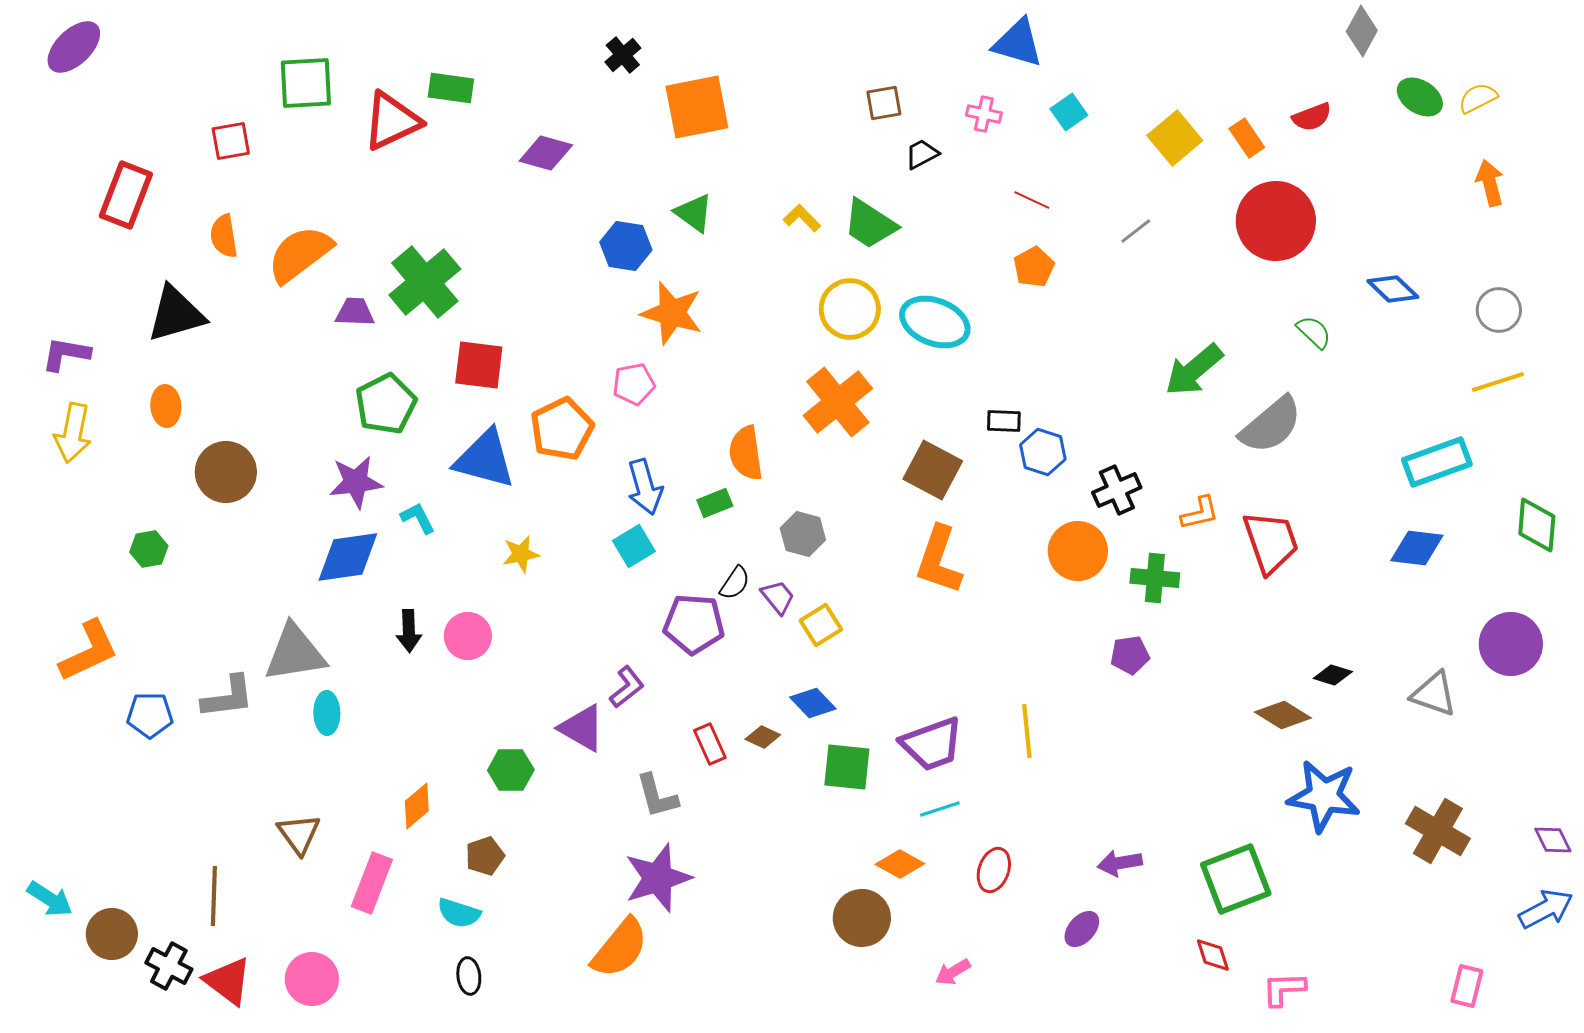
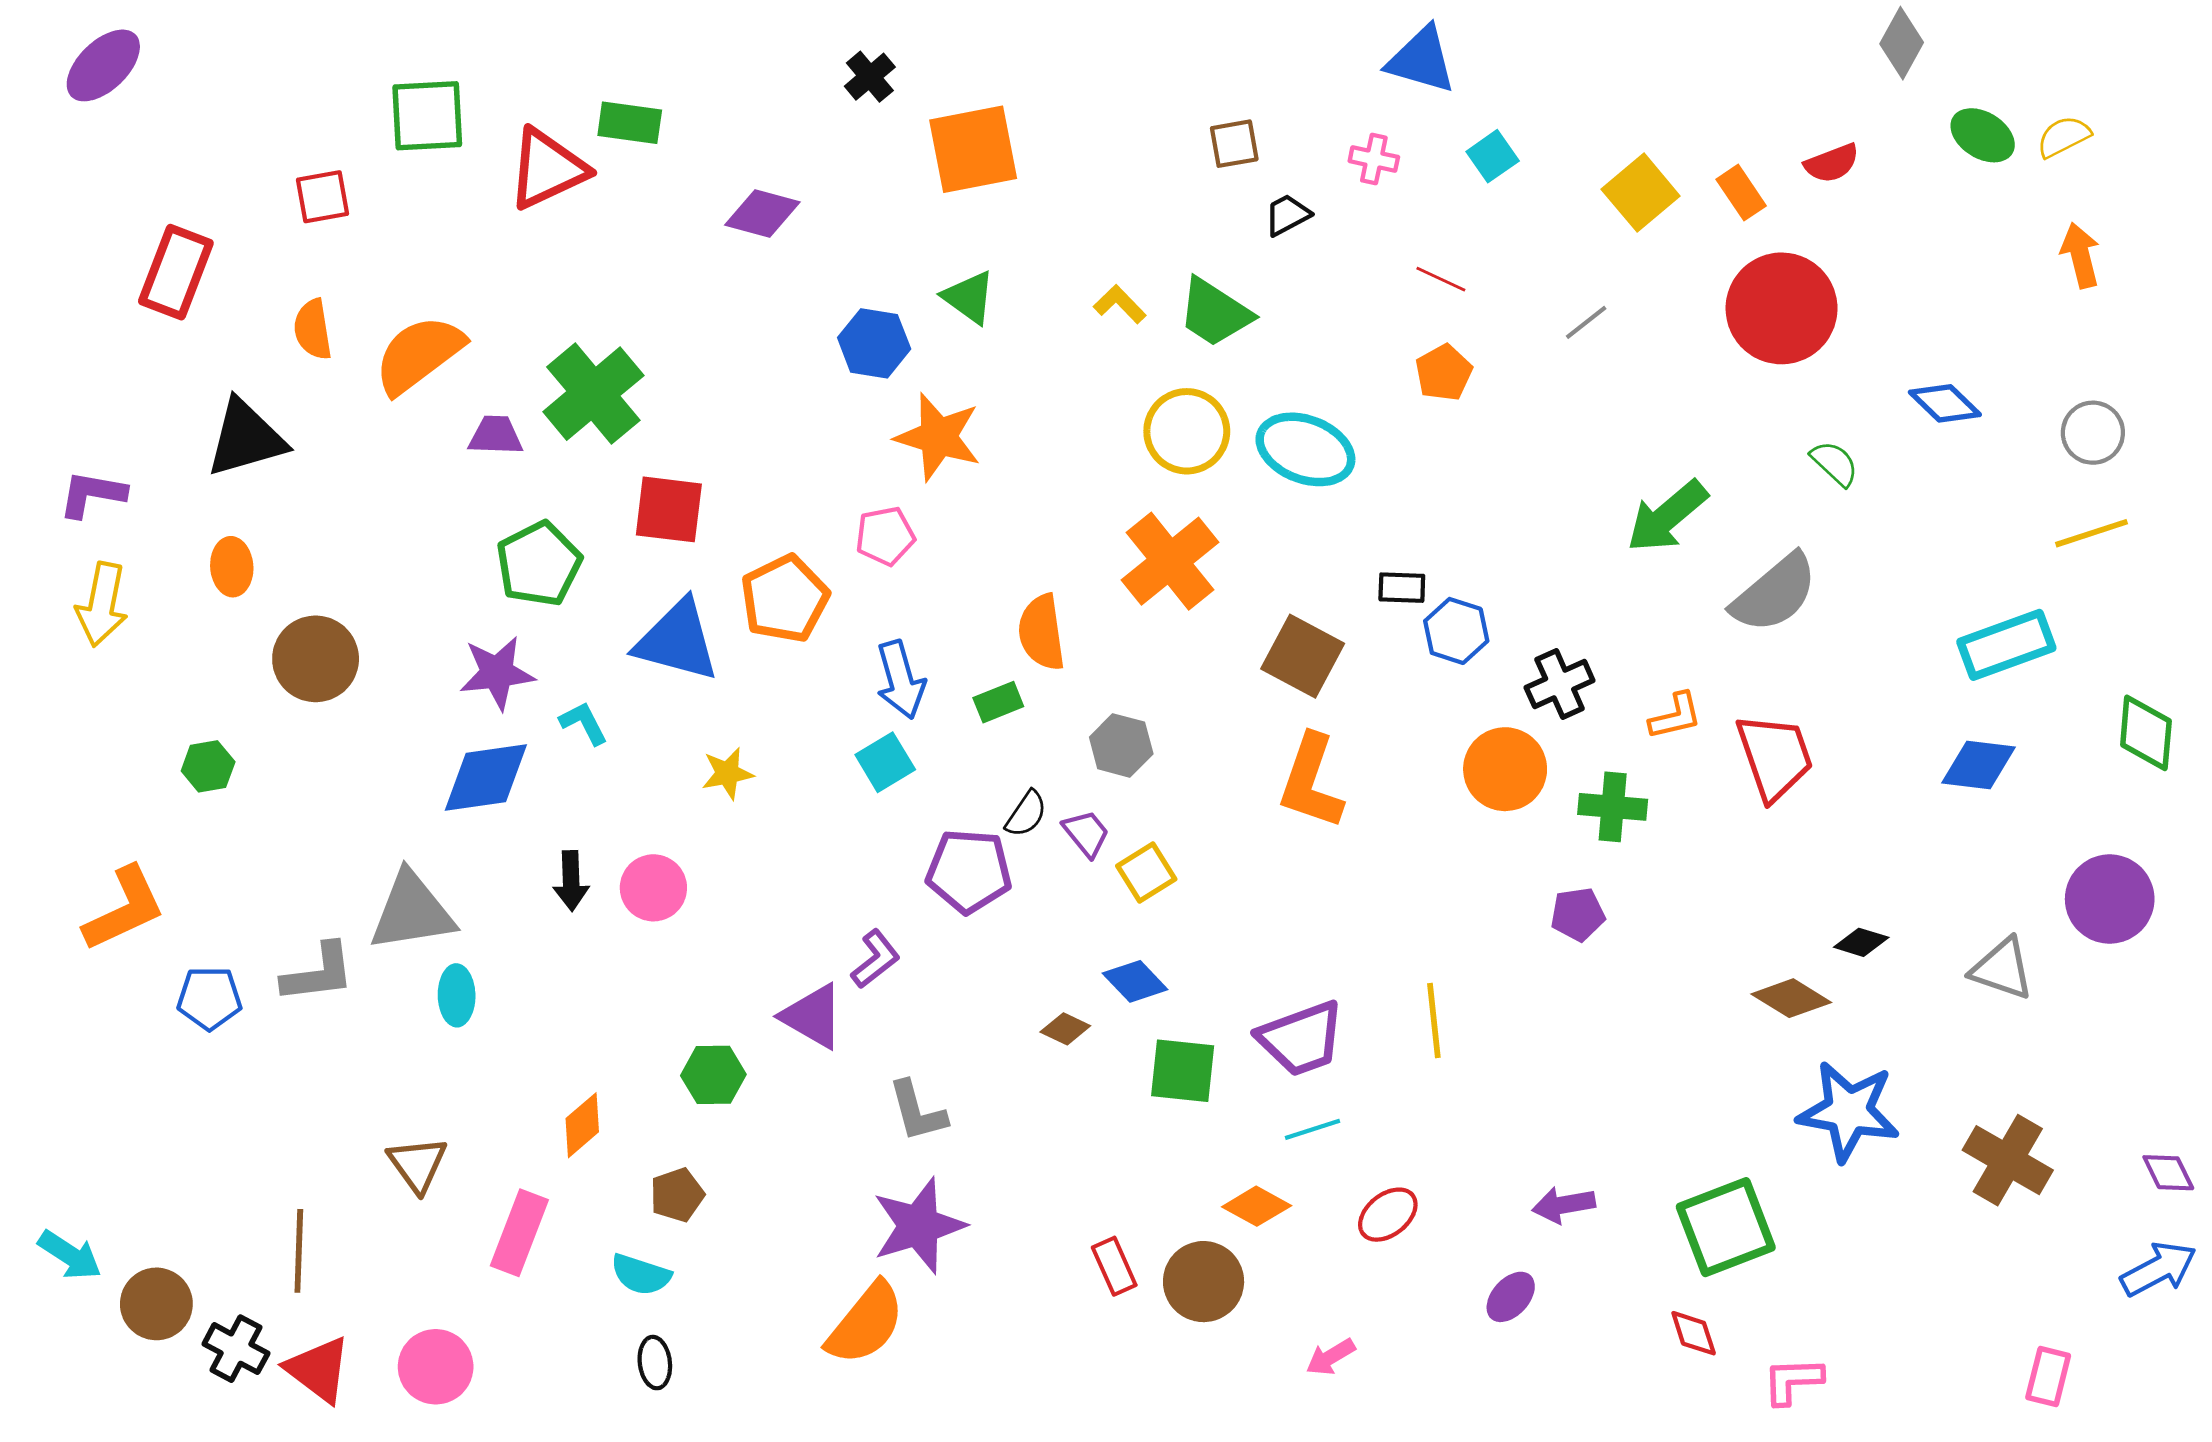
red rectangle: (710, 744) -> (1114, 1266), moved
red ellipse: (994, 870) -> (1388, 1215), turned 33

